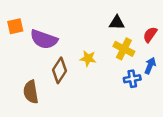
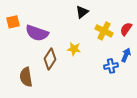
black triangle: (117, 23) -> (82, 12), moved, turned -40
yellow cross: (124, 49) -> (104, 31), moved

